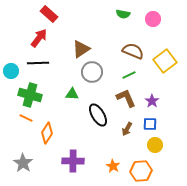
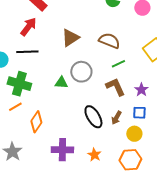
brown semicircle: (133, 51) -> (109, 41), moved
gray circle: (92, 72) -> (81, 72), moved
black ellipse: (98, 115) -> (93, 117), moved
orange line: (26, 118) -> (15, 107), turned -56
yellow circle: (155, 145) -> (134, 134), moved
orange star: (113, 166) -> (94, 155), moved

